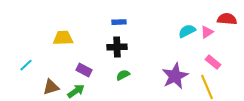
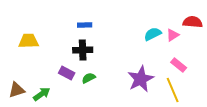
purple rectangle: (84, 70) -> (67, 73), moved

